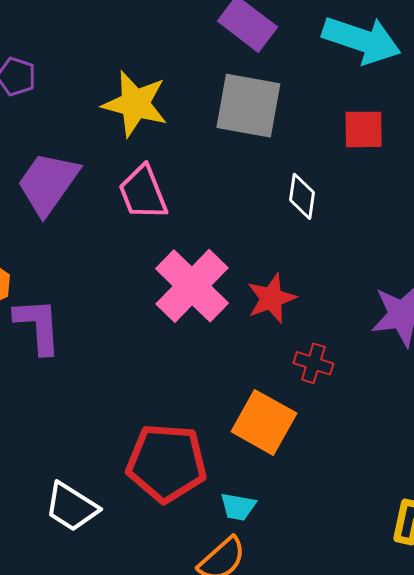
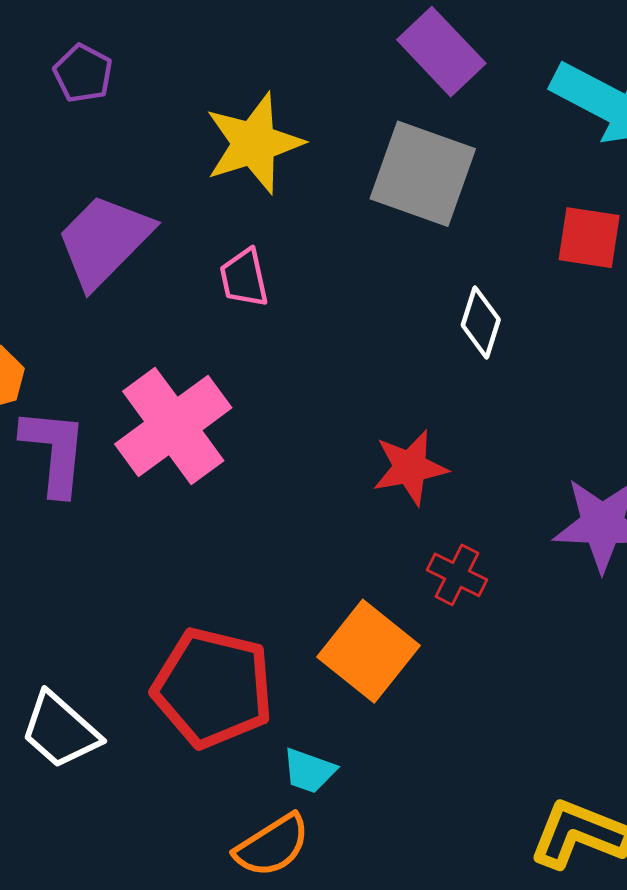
yellow star: (135, 104) -> (254, 143), turned 30
pink trapezoid: (143, 193) -> (244, 278), size x0.7
pink cross: (192, 286) -> (173, 426), moved

